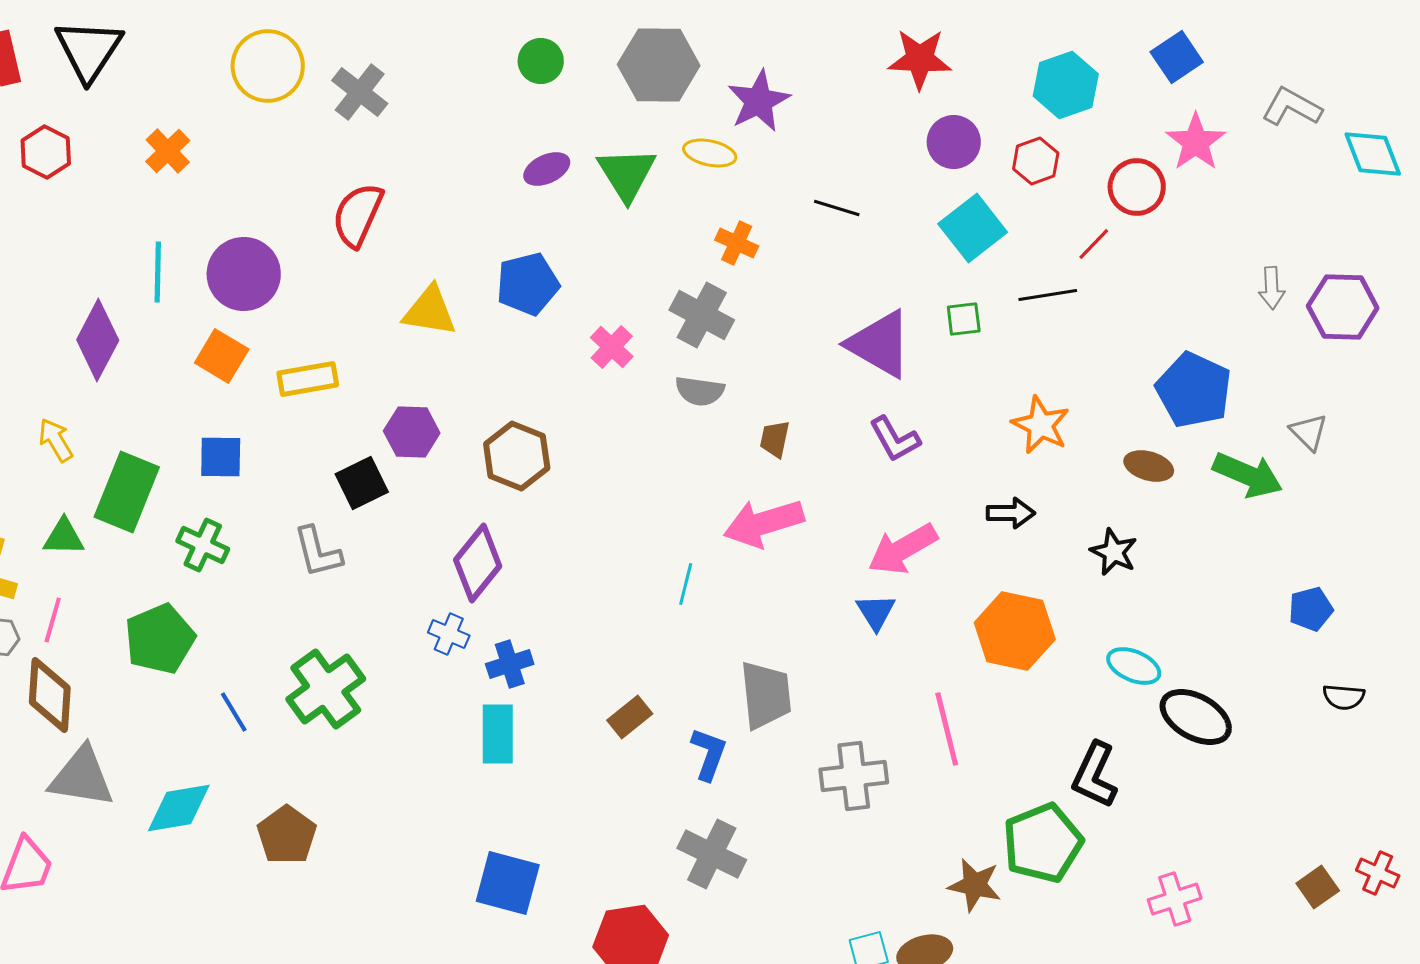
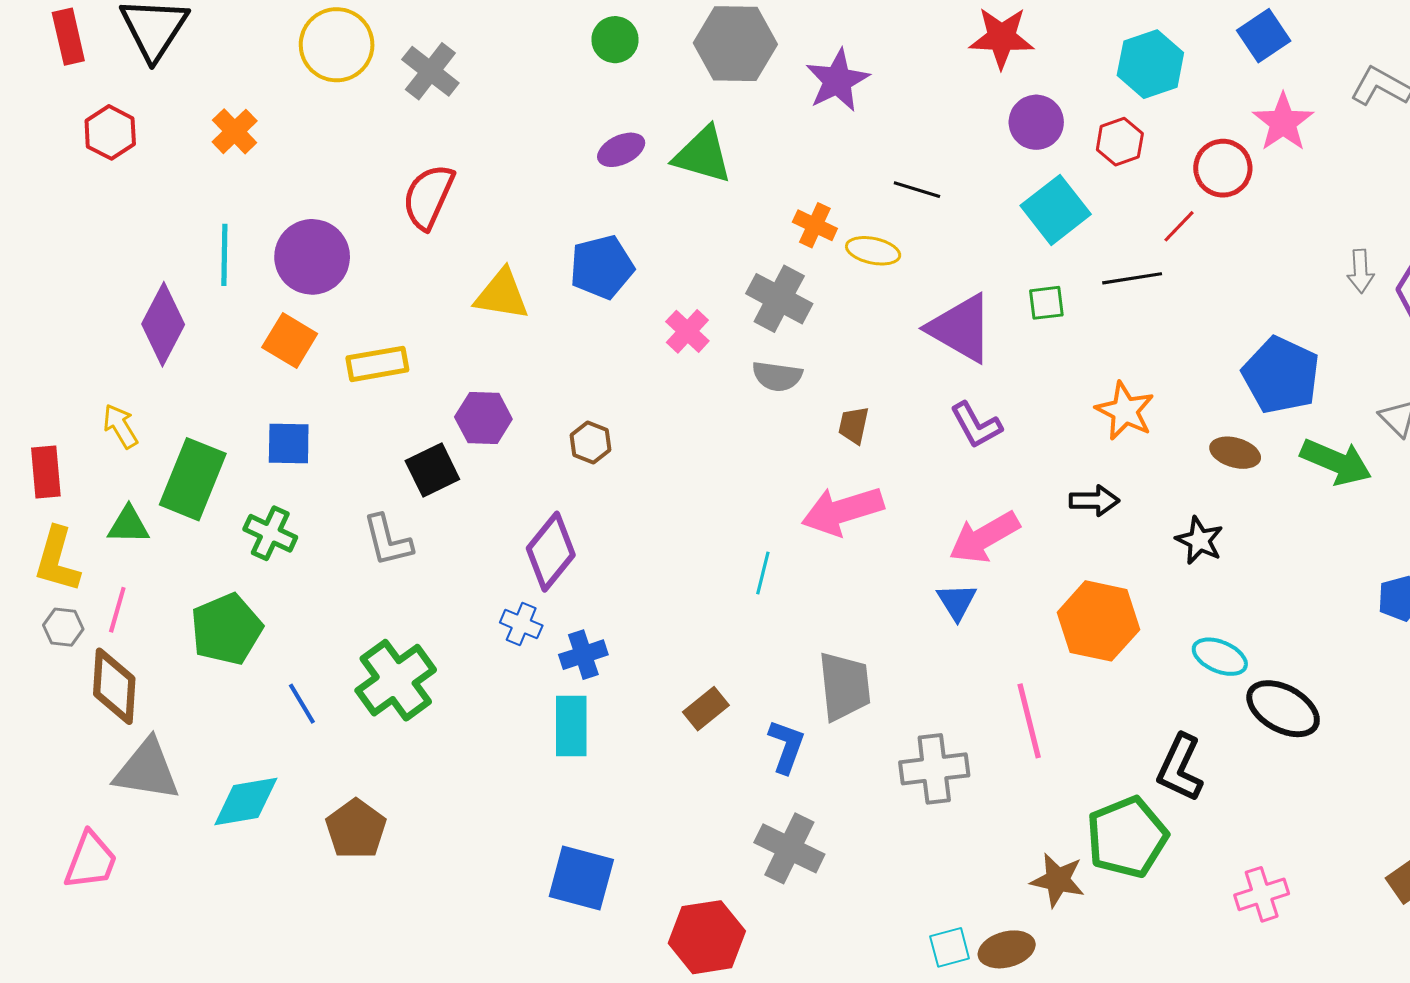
yellow ellipse: (710, 153) -> (873, 251), moved
green triangle: (627, 174) -> (703, 155), turned -42
brown hexagon: (517, 456) -> (591, 442), size x0.6

